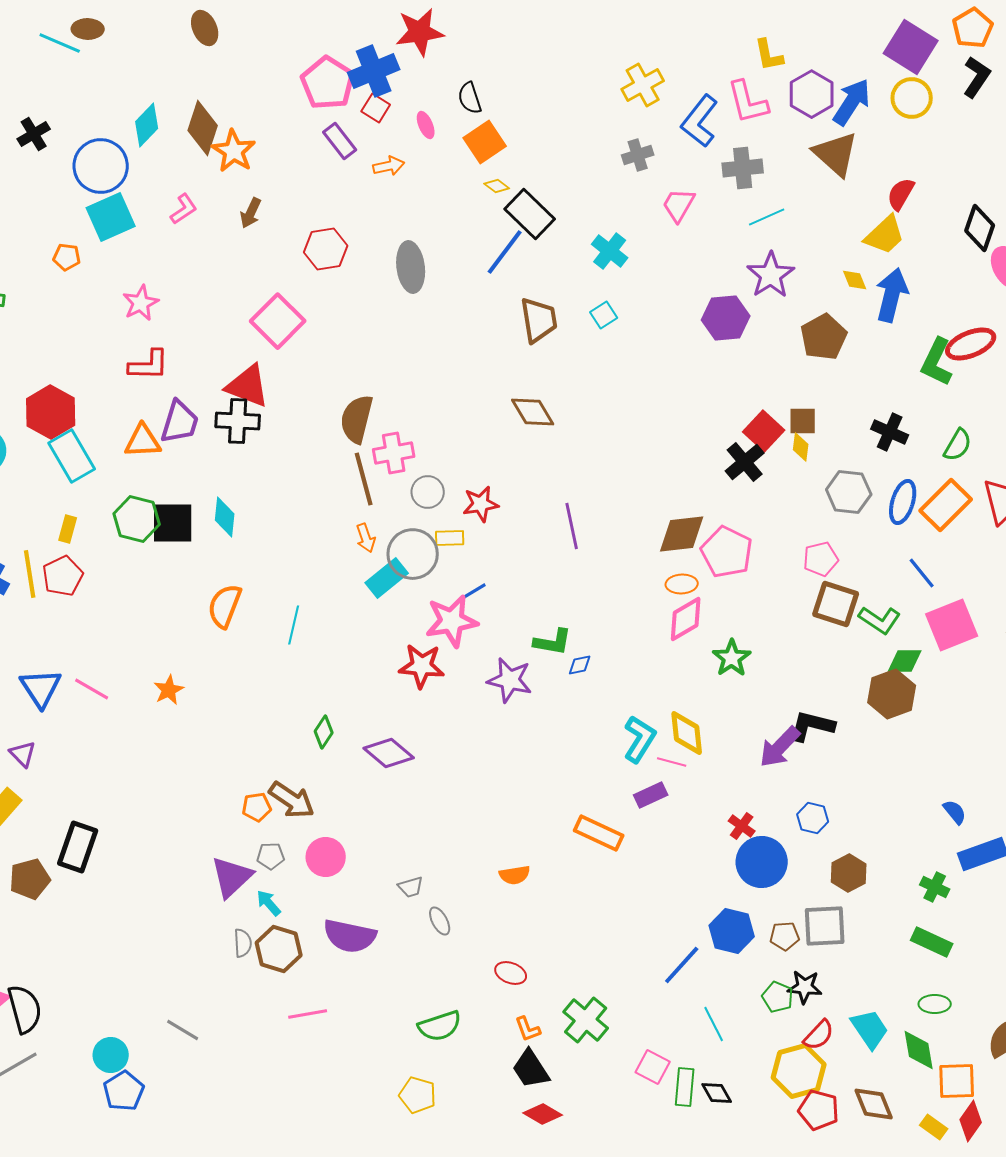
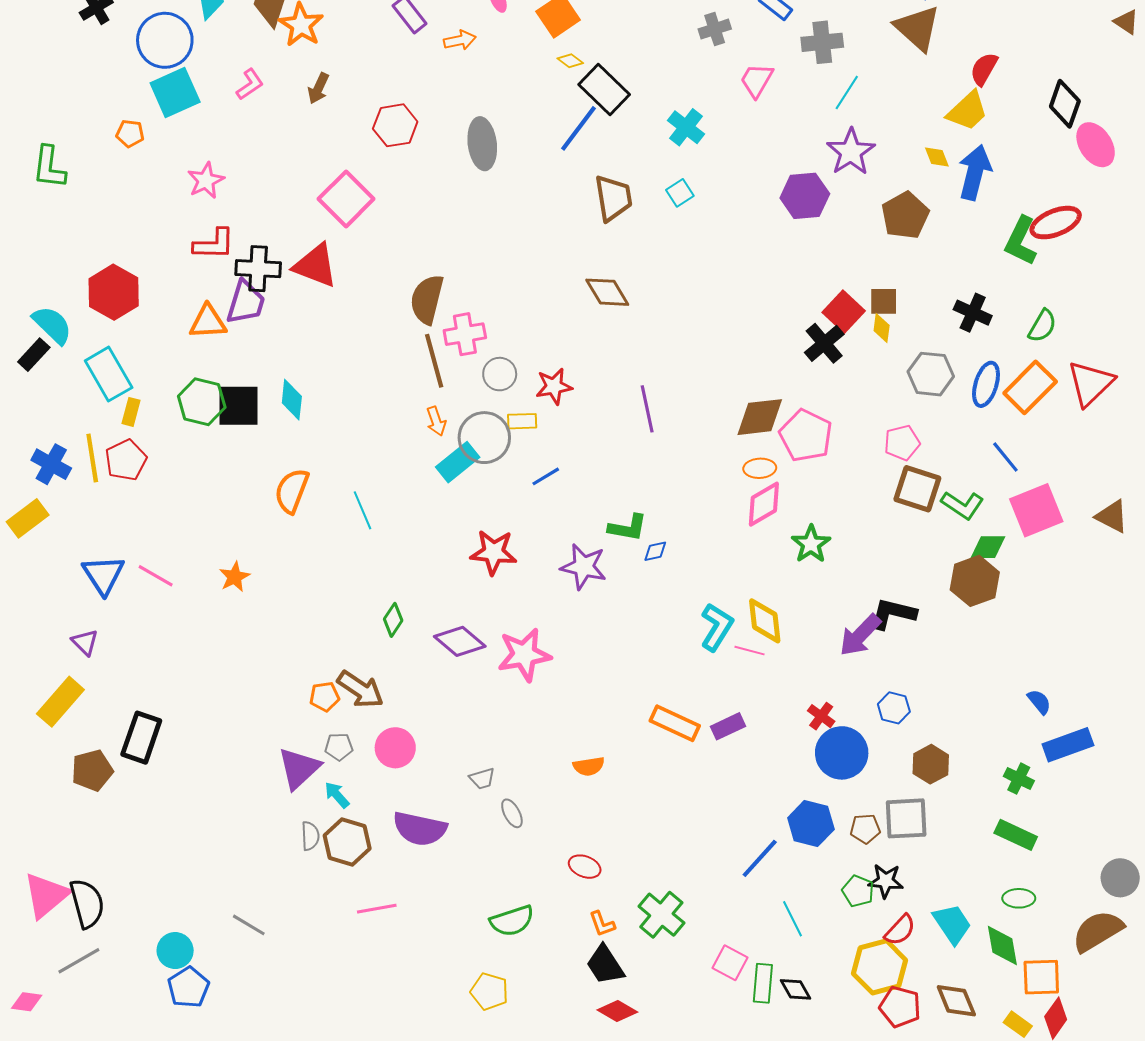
cyan line: (767, 217) -> (847, 92), turned -33
black cross: (238, 421) -> (258, 269), moved
cyan rectangle: (72, 456) -> (109, 374), moved
pink star: (452, 621) -> (524, 655), moved
cyan line: (294, 625) -> (362, 510), turned -36
purple rectangle: (651, 795) -> (728, 726), moved

